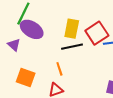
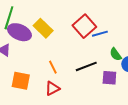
yellow rectangle: (72, 29) -> (43, 28), moved, turned -48
black line: (72, 47) -> (86, 66), moved

